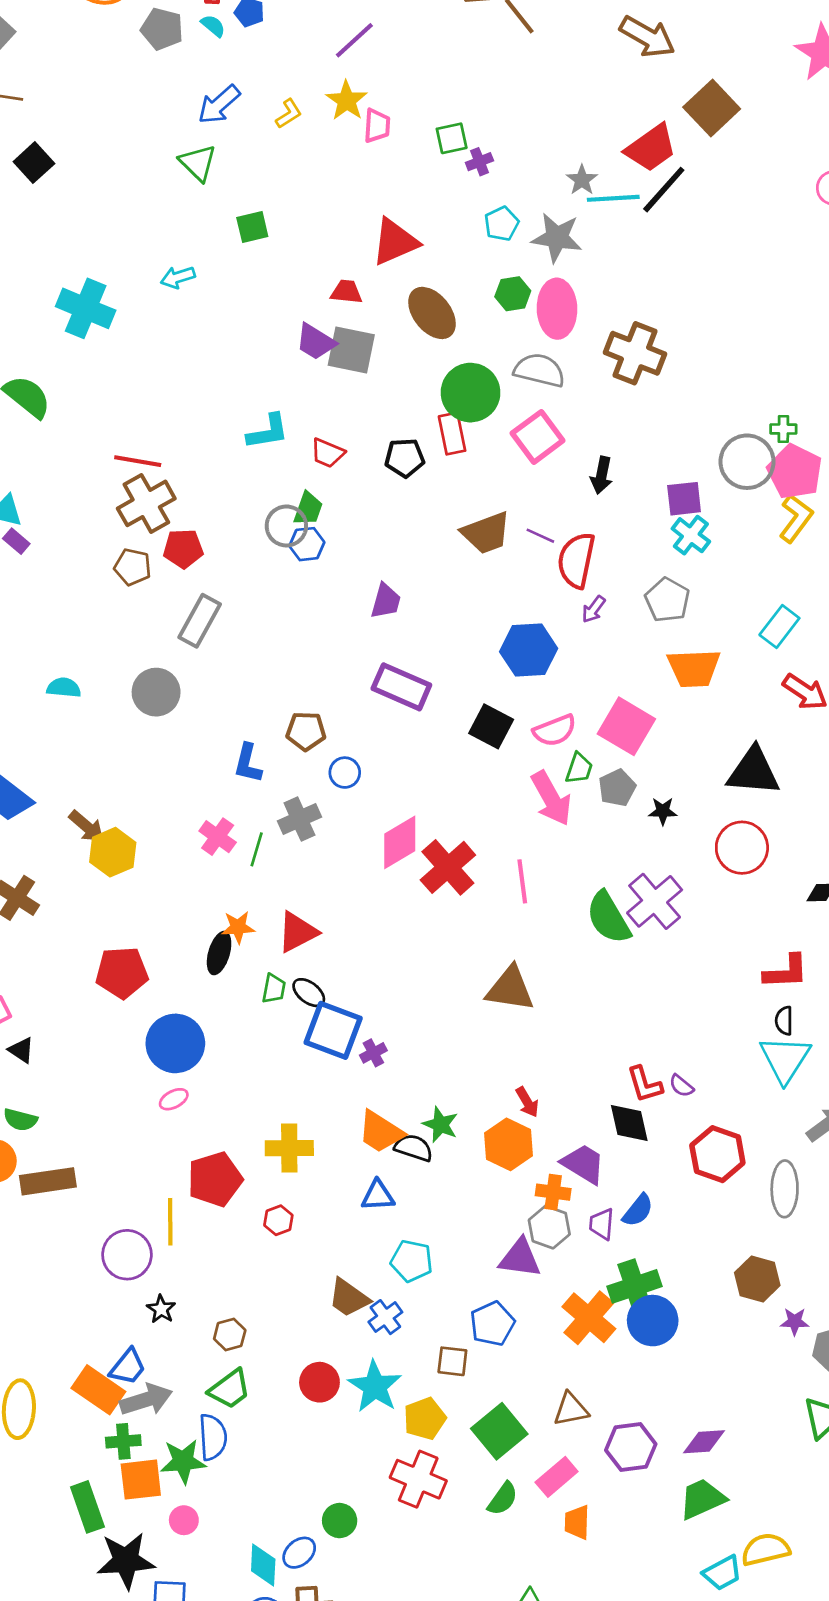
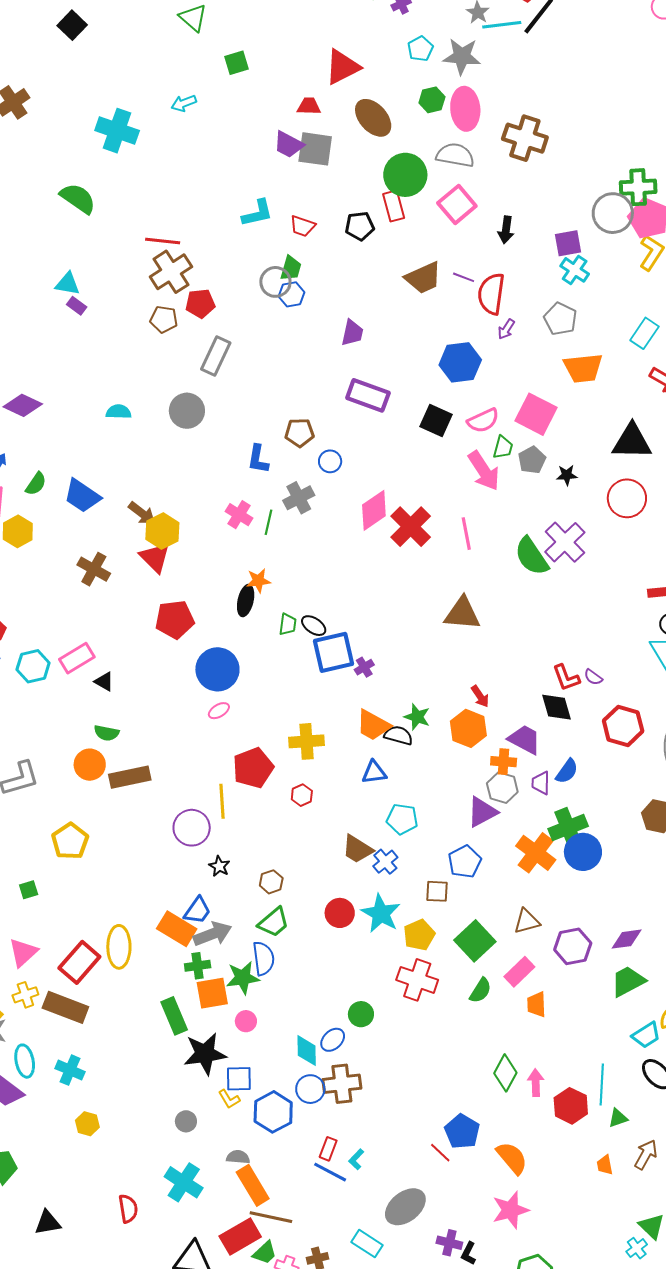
green cross: (783, 429) -> (638, 187), size x1.8
red triangle: (297, 932) -> (155, 557), moved, turned -44
blue square: (333, 1030) -> (333, 652), turned -30
purple triangle: (520, 1258) -> (482, 812), turned -32

